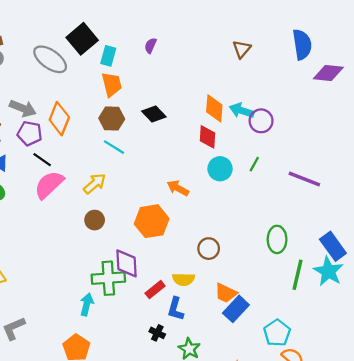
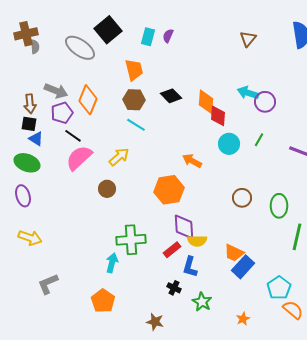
cyan rectangle: (108, 56) -> (148, 37), moved
orange diamond: (214, 108) -> (206, 102), moved
purple pentagon: (30, 133) -> (62, 113), turned -30
brown circle: (95, 220) -> (107, 189), moved
brown circle: (209, 249) -> (242, 198), moved
purple diamond: (127, 263) -> (184, 227), moved

